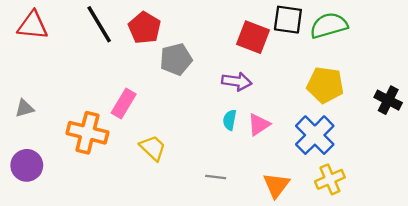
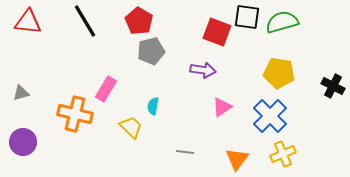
red pentagon: (145, 28) -> (139, 21), moved
cyan semicircle: (230, 120) -> (153, 106), moved

